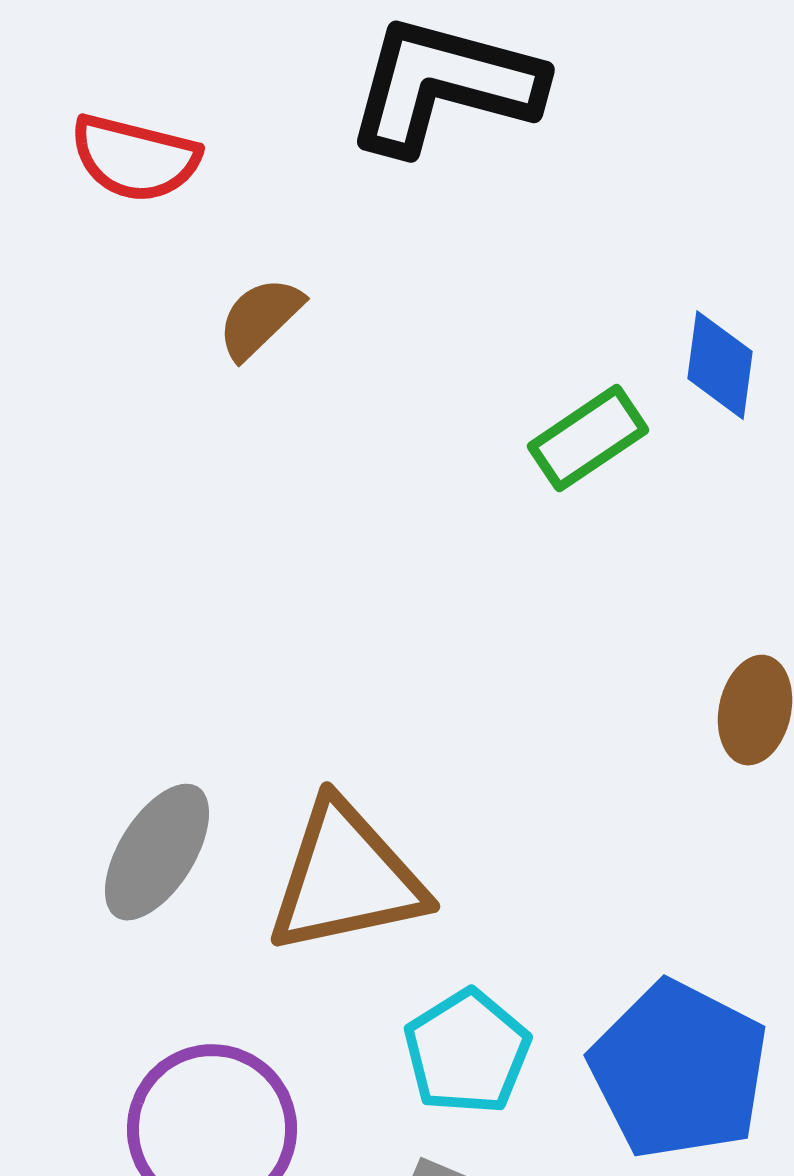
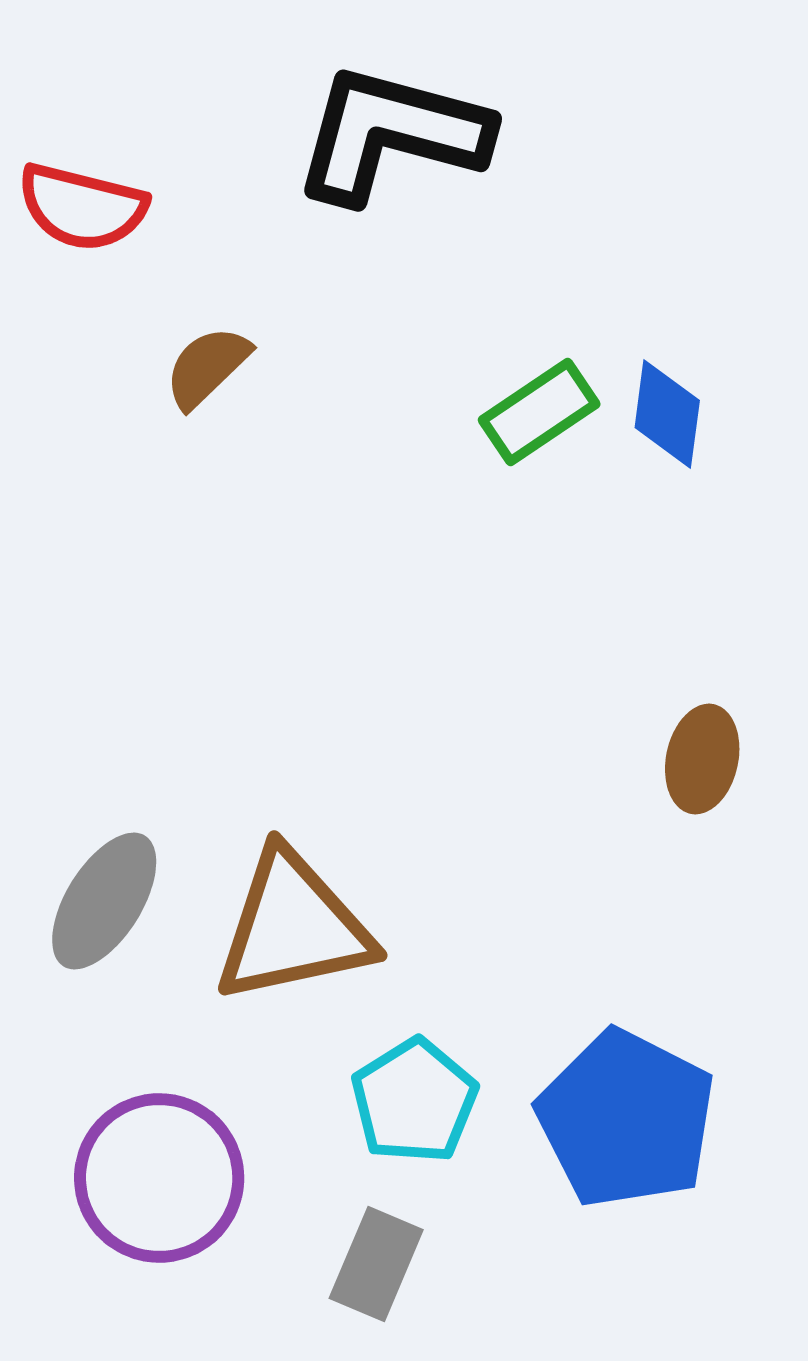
green rectangle: (588, 438) -> (539, 412), moved

